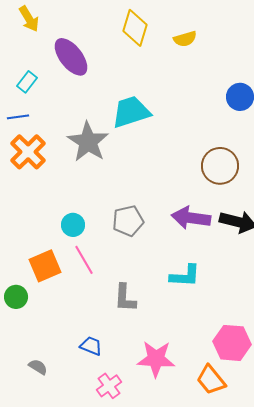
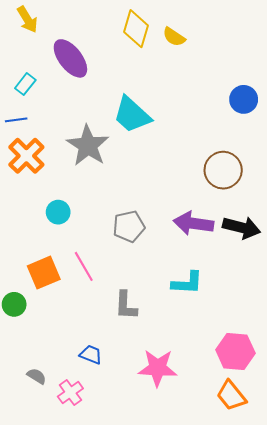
yellow semicircle: (185, 39) -> (174, 37), moved, turned 50
cyan trapezoid: (131, 112) -> (132, 115), turned -120
cyan circle: (73, 225) -> (58, 212), moved
orange trapezoid: (211, 380) -> (231, 396), moved
pink cross: (109, 386) -> (70, 392), moved

